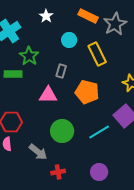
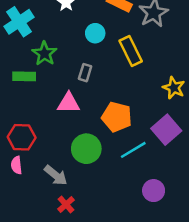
orange pentagon: (87, 92) -> (117, 117), moved
red cross: (58, 172) -> (66, 205), moved, turned -32
purple circle: (99, 172) -> (154, 191), moved

